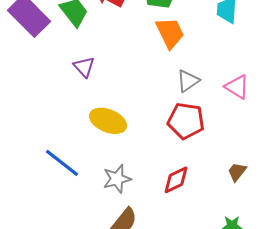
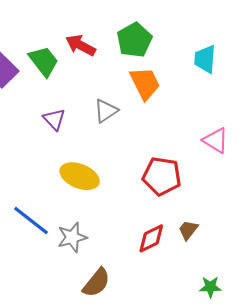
gray triangle: (188, 81) -> (106, 111), moved
brown trapezoid: (237, 172) -> (188, 230), moved
gray star: (117, 179) -> (72, 237), moved

